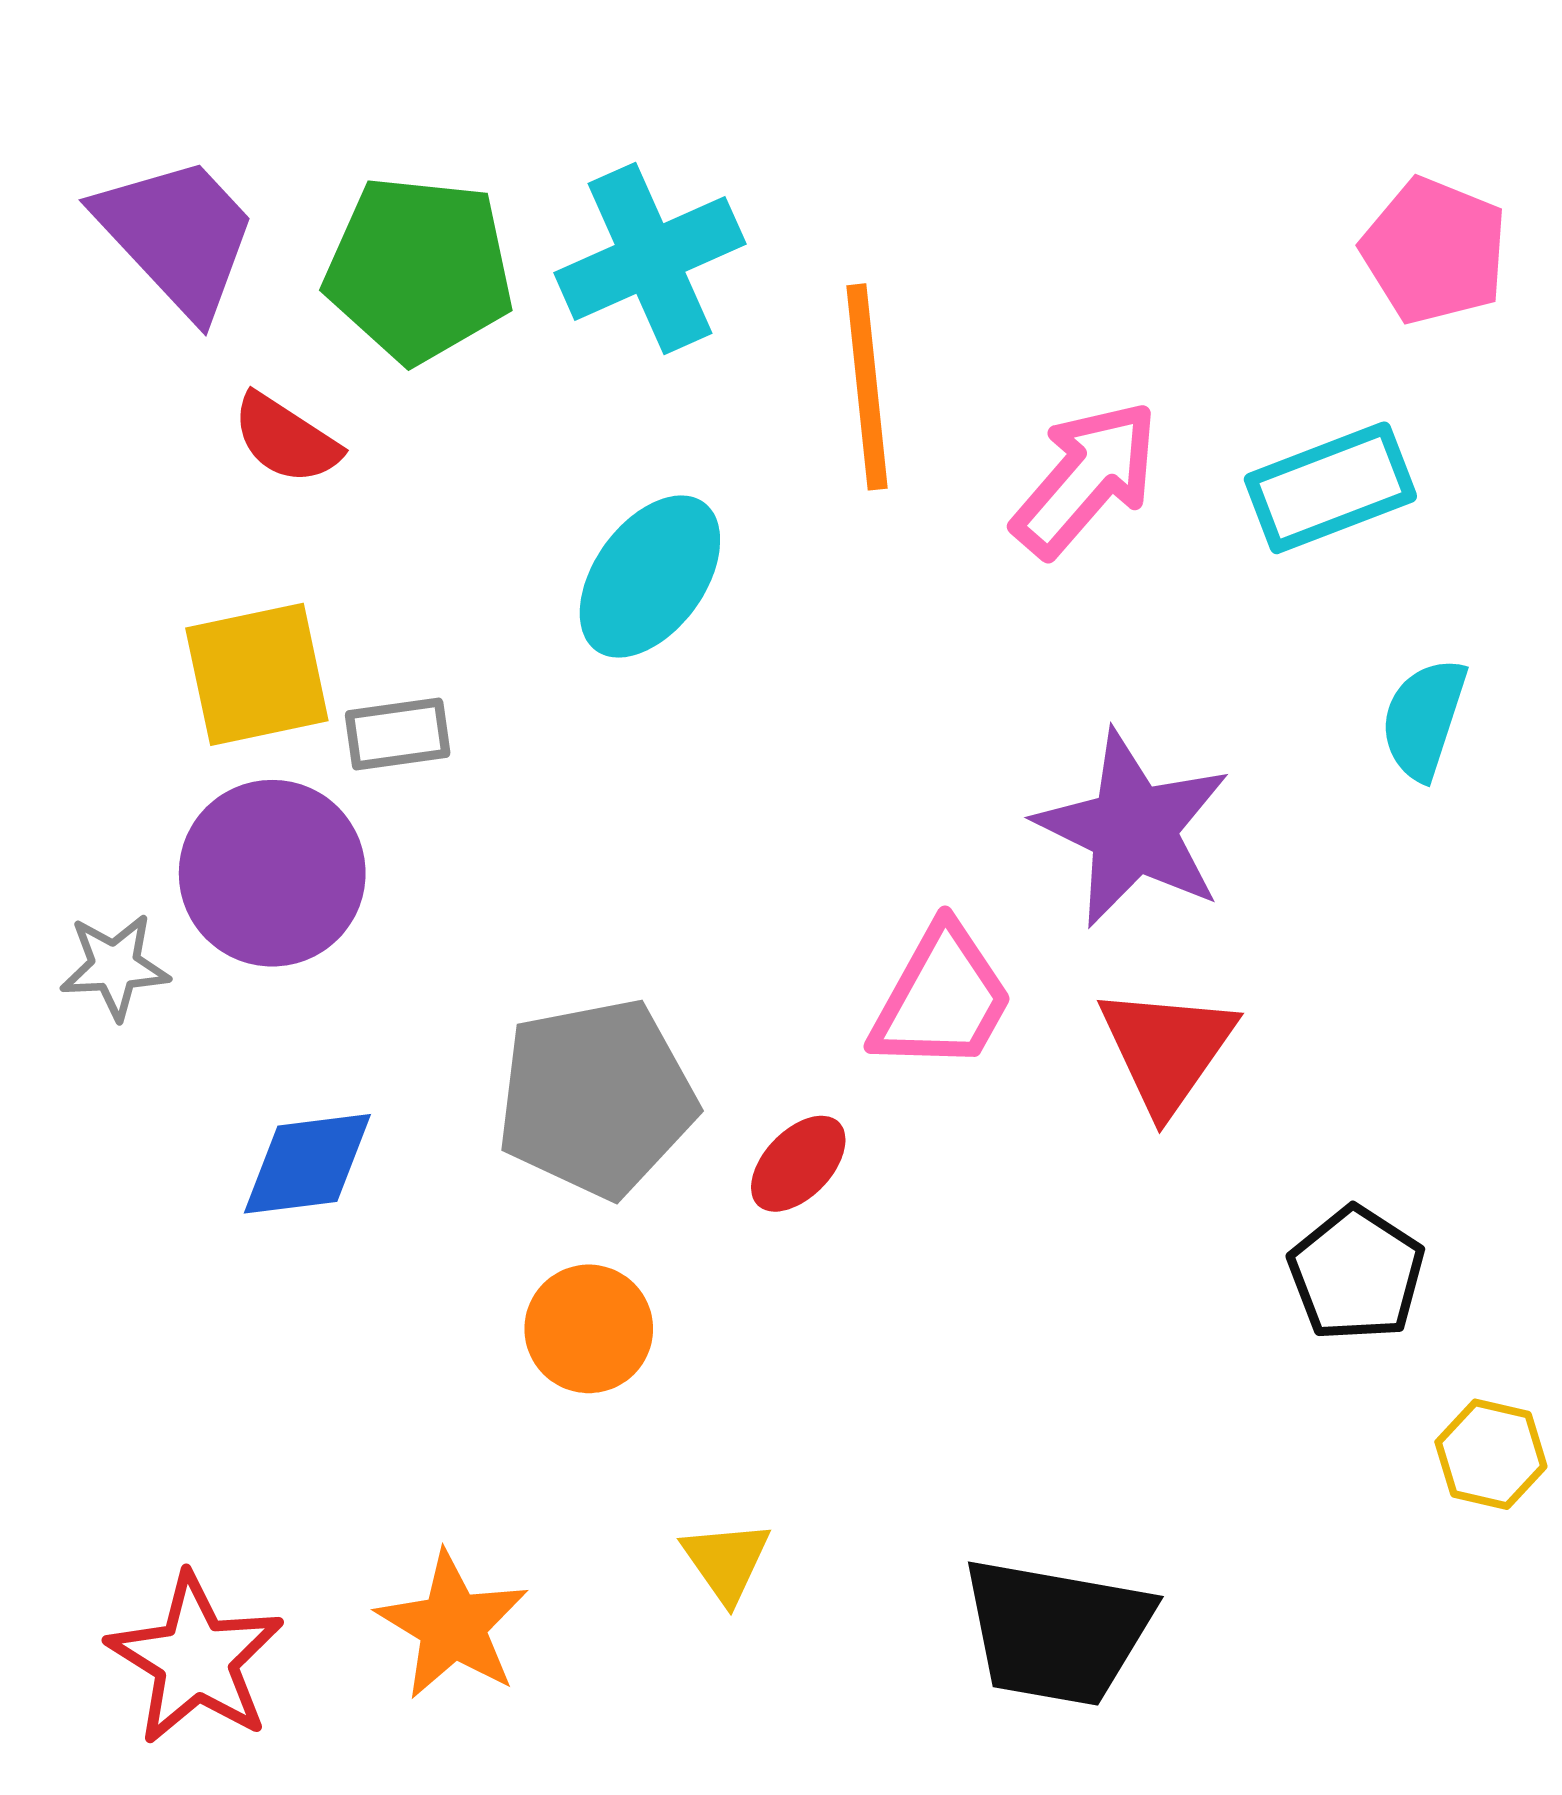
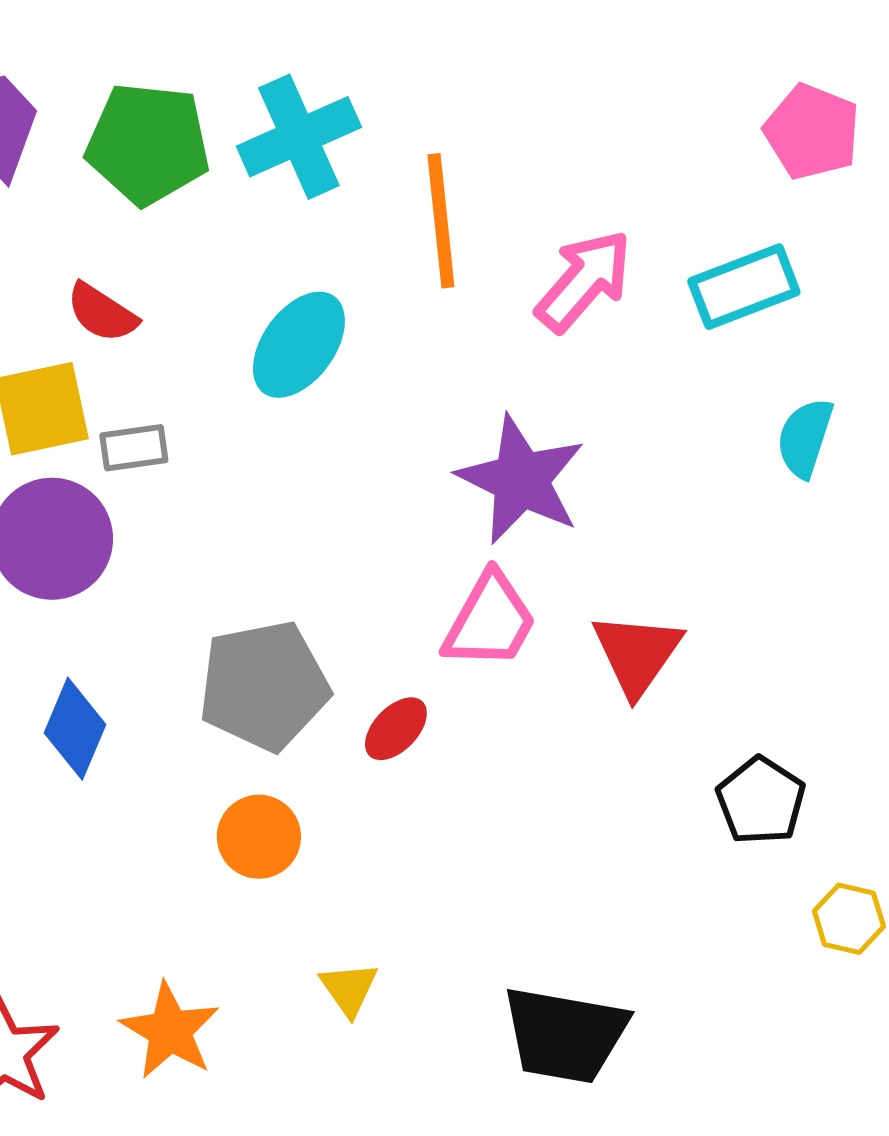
red semicircle: (286, 439) -> (102, 313), moved
purple star: (1133, 829) -> (521, 480), moved
blue diamond: (307, 1164) -> (75, 729), turned -60

